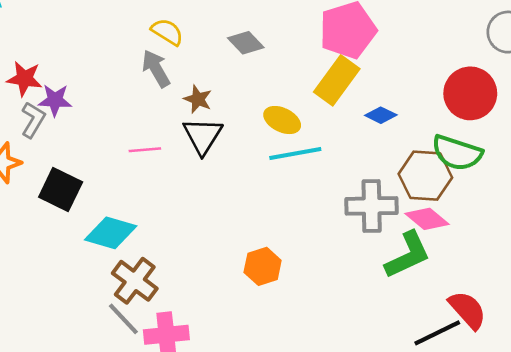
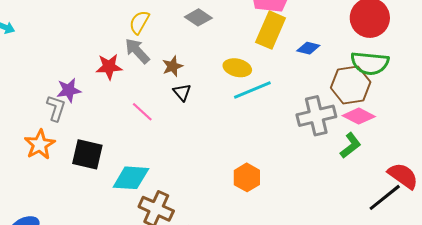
yellow semicircle: (167, 32) -> (139, 22), turned -80
red star: (25, 79) -> (109, 67), moved
brown star: (198, 99) -> (173, 66), turned -30
black triangle: (203, 136) -> (182, 92), size x0.6
pink line: (145, 150) -> (142, 112), turned 60
green L-shape: (408, 255) -> (351, 145), size x0.7

